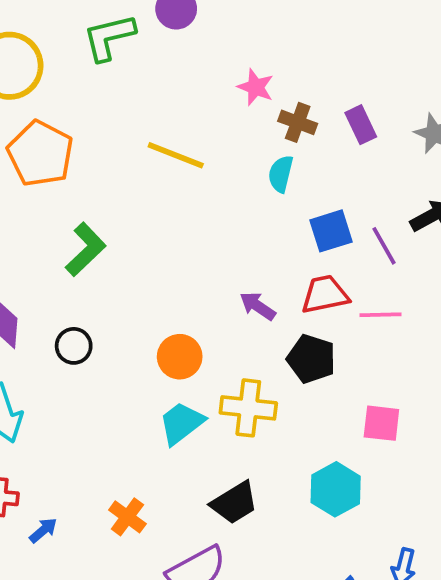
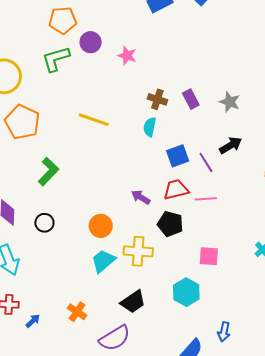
pink star: (256, 87) -> (127, 56), moved

